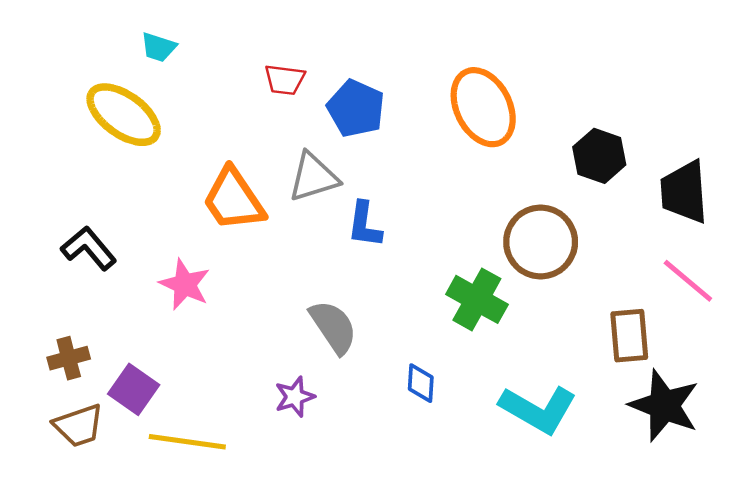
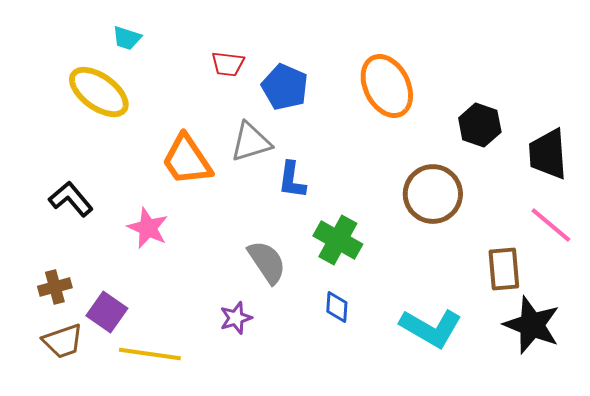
green cross: (477, 299) -> (338, 240), moved

